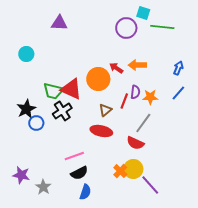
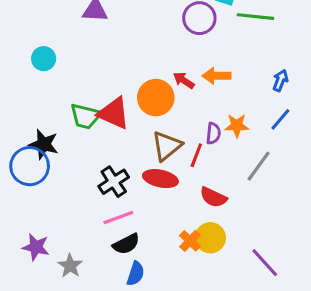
purple semicircle: (135, 92) -> (213, 133), moved
red line: (124, 101) -> (196, 155), moved
black star: (26, 109) -> (44, 144), turned -30
brown triangle: (105, 110) -> (167, 146), size x1.5
black cross: (62, 111) -> (114, 182), moved
blue circle: (36, 123) -> (30, 166), moved, size x1.6
gray line: (143, 123) -> (259, 166), moved
purple line: (150, 185) -> (265, 263), moved

